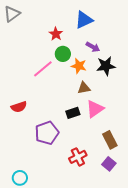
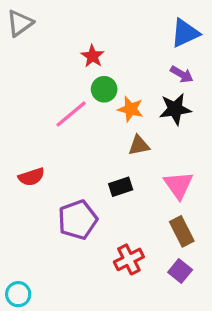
blue triangle: (84, 20) -> (185, 33), moved
purple arrow: (93, 47) -> (182, 74), moved
pink triangle: (95, 109) -> (178, 185), moved, turned -30
cyan circle: (20, 178) -> (18, 294), moved

